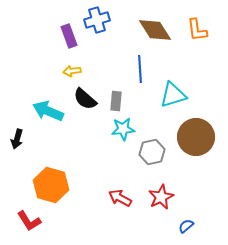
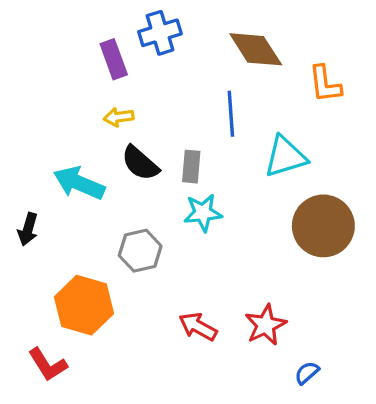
orange L-shape: (197, 30) -> (325, 84), moved
gray hexagon: (152, 152) -> (140, 251), moved

